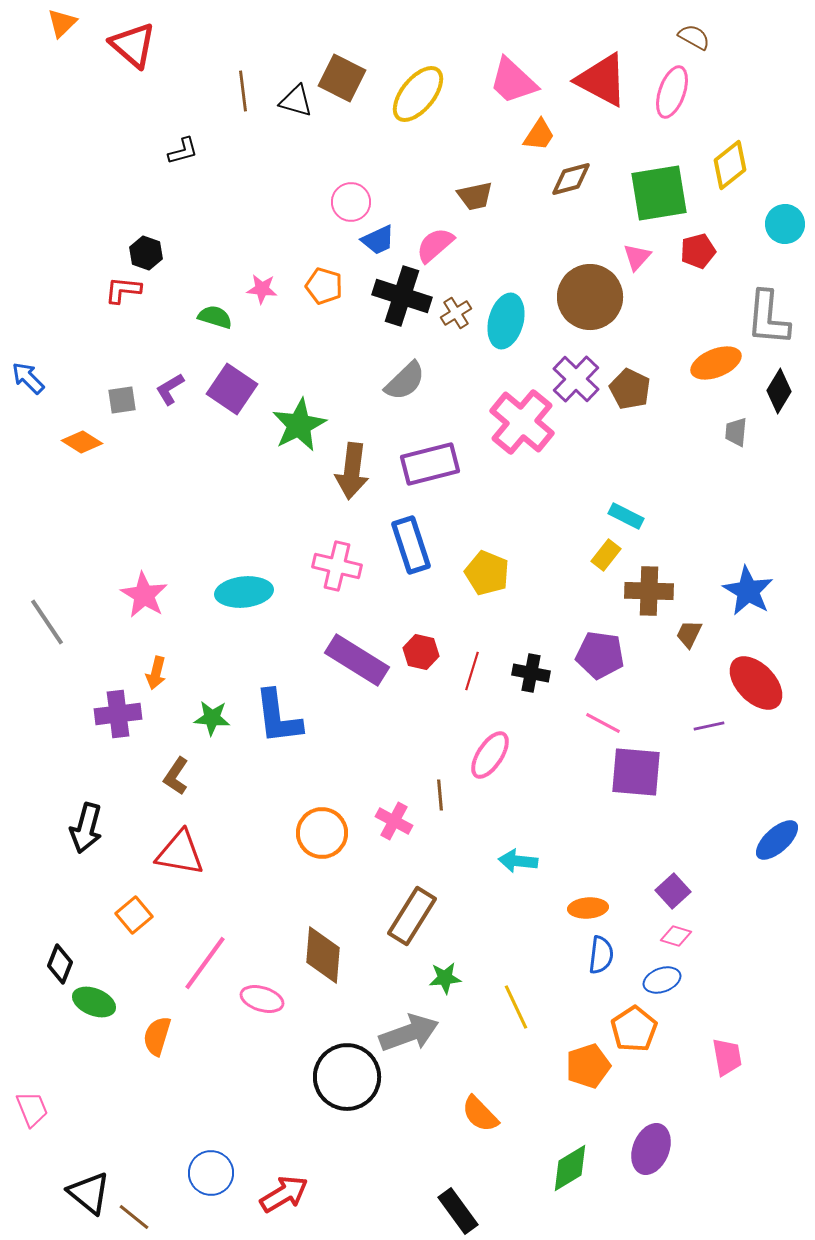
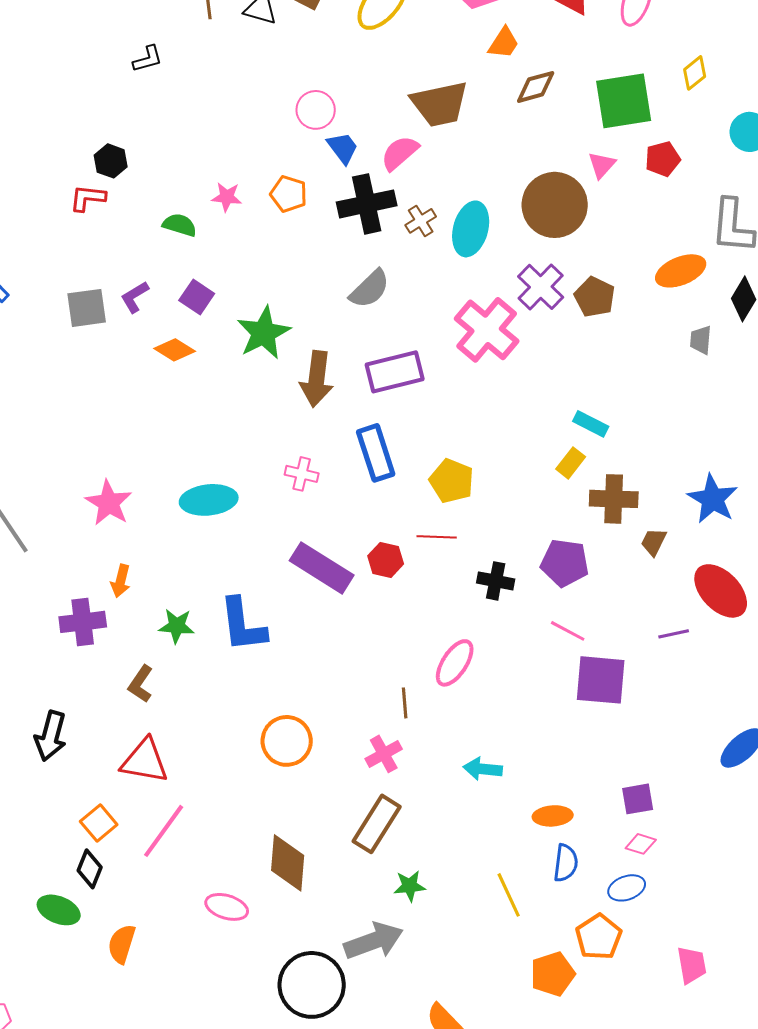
yellow diamond: (730, 165) -> (695, 73), size x0.7
brown trapezoid: (475, 196) -> (440, 104), size x1.6
blue trapezoid: (378, 240) -> (343, 148), turned -102
black cross: (402, 296) -> (367, 204), turned -30
purple square: (232, 389) -> (197, 297), size x0.7
gray square: (122, 400) -> (87, 308), size x1.4
orange diamond: (82, 442) -> (175, 350), moved
pink cross: (337, 566) -> (302, 474), size x0.7
red line: (472, 671) -> (437, 537), moved, turned 75
pink cross: (394, 821) -> (384, 754), moved, turned 33
purple square: (673, 891) -> (638, 799), turned 32
pink line: (205, 963) -> (164, 831), moved
black diamond: (60, 964) -> (90, 869), moved
yellow line: (516, 1007) -> (509, 895), moved

